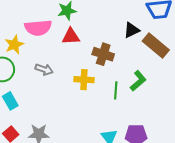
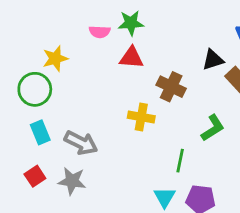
pink semicircle: (38, 28) -> (100, 32), moved, size x0.6
gray arrow: (44, 69) -> (81, 143), moved, size x1.4
green line: (116, 90) -> (180, 161), moved

